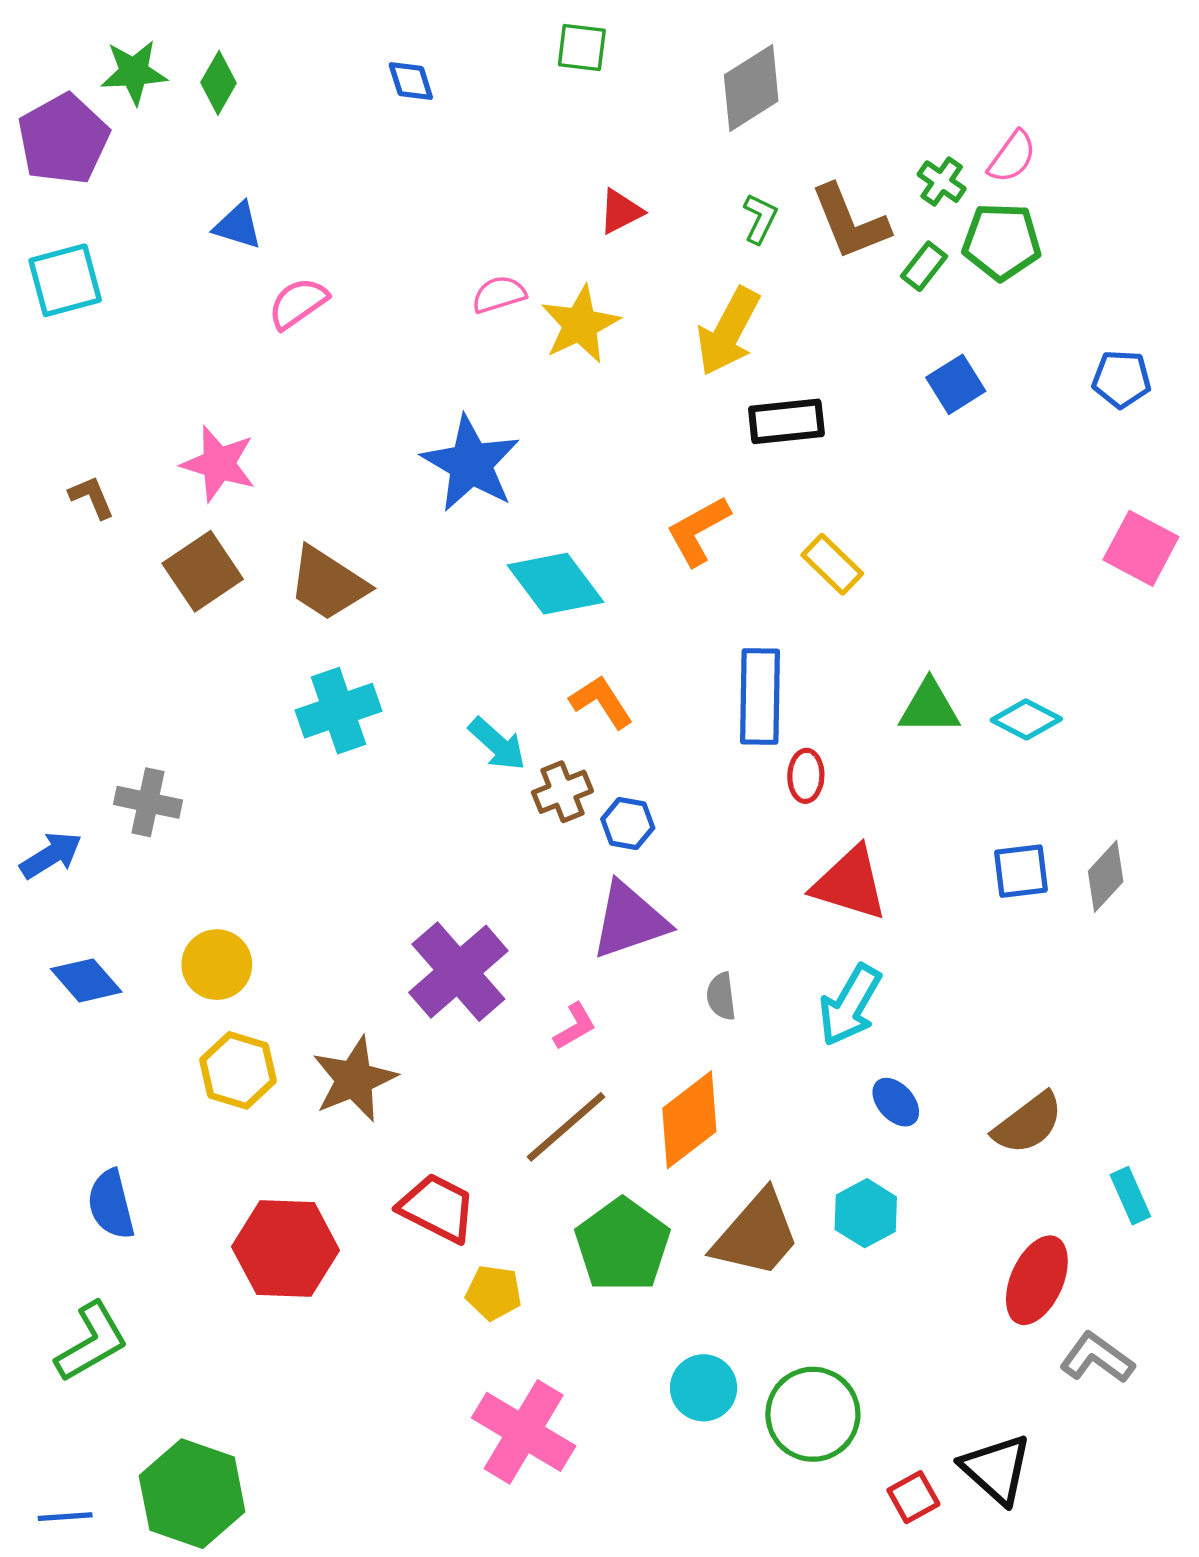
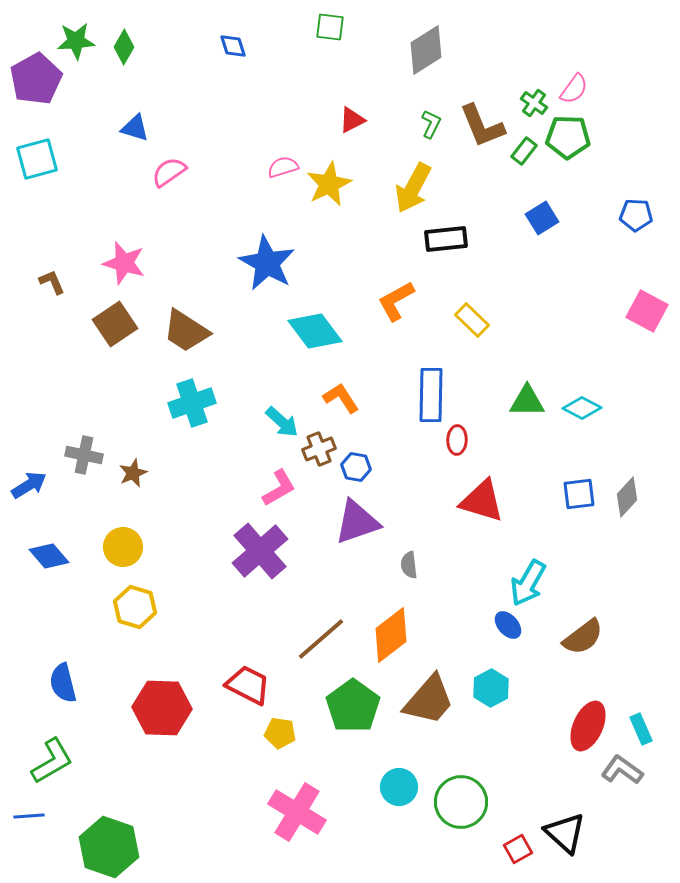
cyan arrow: (850, 1005) -> (528, 583), moved
pink L-shape: (575, 1026) -> (279, 488), moved, size x1.4
brown star: (354, 1079) -> (133, 473), moved, size x0.6
cyan rectangle: (1130, 1196) -> (641, 729), moved
blue line: (65, 1517) -> (29, 816), moved

